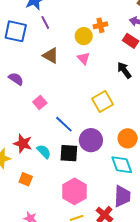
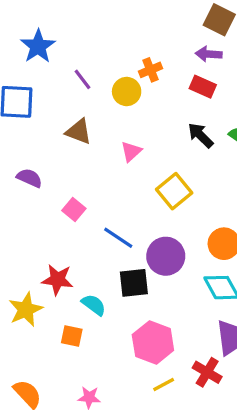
purple line: (45, 22) -> (83, 79), moved
pink triangle: (84, 58) -> (131, 151), moved, turned 40
cyan semicircle: (44, 152) -> (94, 305), moved

